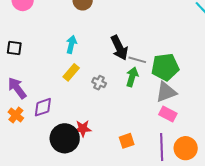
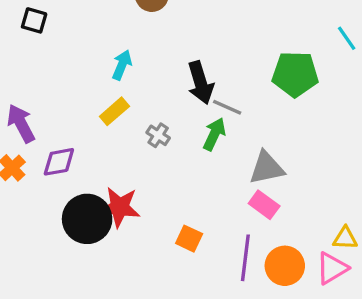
black square: (14, 48) -> (34, 20), moved
green pentagon: (165, 67) -> (295, 74), moved
red star: (83, 128) -> (119, 207), size x1.4
orange square: (127, 141) -> (189, 239), turned 35

